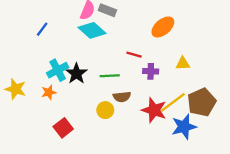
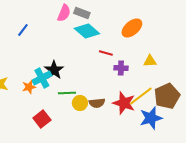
cyan diamond: (92, 30) -> (87, 31), moved
cyan cross: (58, 70) -> (42, 78), moved
green line: (110, 76) -> (67, 93), moved
brown semicircle: (122, 97) -> (97, 103), moved

